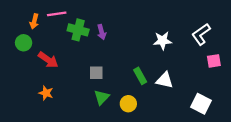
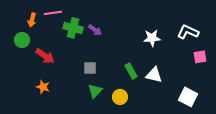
purple arrow: (102, 32) -> (95, 30), turned -40
white L-shape: (201, 34) -> (188, 32), turned 60

